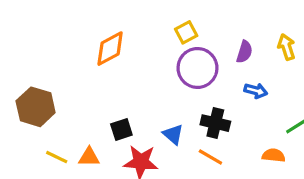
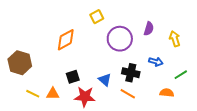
yellow square: (186, 32) -> (97, 17), moved
yellow arrow: (287, 47) -> (175, 39), moved
orange diamond: (110, 49) -> (66, 40), moved
blue arrow: (256, 91) -> (156, 62), moved

